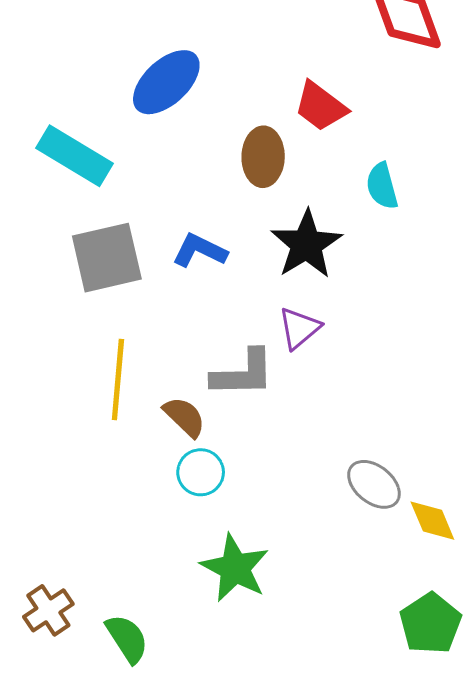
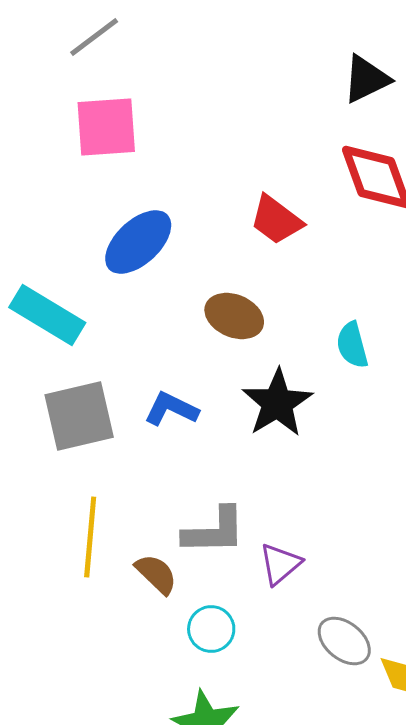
red trapezoid: (321, 106) -> (276, 220), moved
brown ellipse: (263, 157) -> (234, 316), turned -68
purple triangle: (299, 328) -> (280, 564), moved
cyan circle: (201, 472) -> (211, 629), moved

